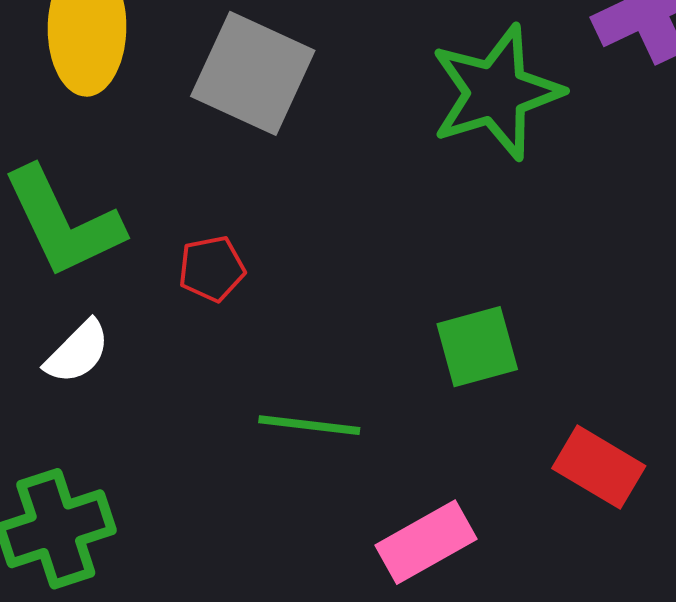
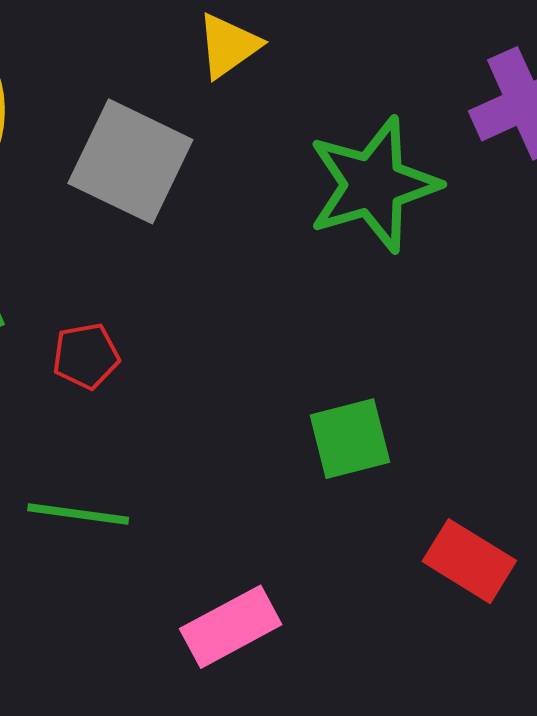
green line: (309, 425) -> (78, 514), moved
pink rectangle: (426, 542) -> (231, 627), moved

